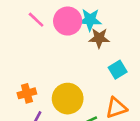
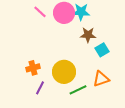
brown star: (99, 38) -> (88, 35), moved

